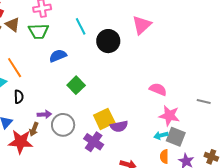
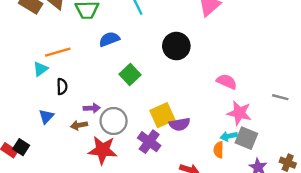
black circle: (108, 41) -> (176, 46), moved
orange line: (15, 68) -> (58, 52), turned -75
brown arrow: (34, 129) -> (79, 125), turned 56
red star: (21, 142) -> (103, 150), moved
orange semicircle: (164, 157) -> (219, 150), moved

